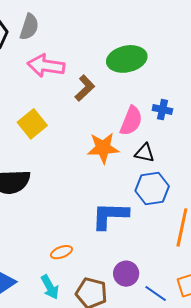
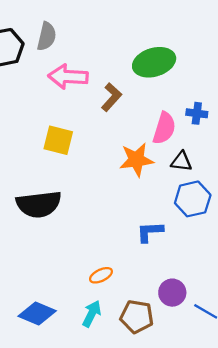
yellow square: (32, 124) -> (58, 140), turned -32
blue L-shape: (110, 216) -> (150, 232), size x0.7
cyan arrow: (50, 287) -> (92, 314), turned -120

